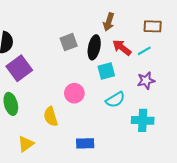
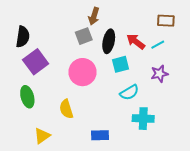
brown arrow: (109, 22) -> (94, 16), moved
pink circle: (74, 93) -> (83, 72), moved, size x1.4
cyan cross: (143, 120) -> (143, 119), moved

